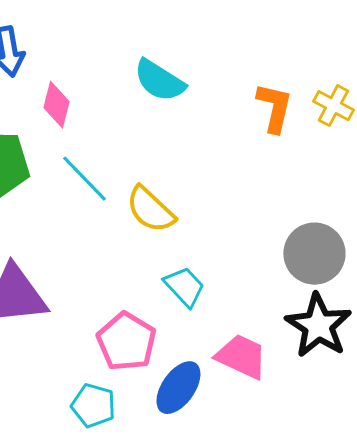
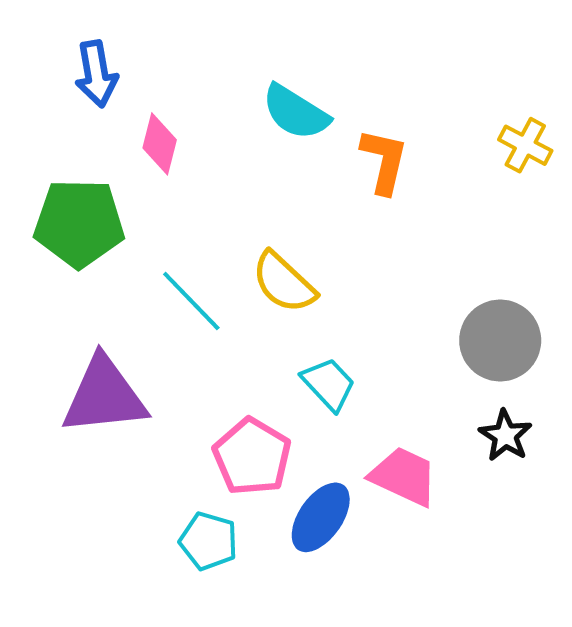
orange L-shape: (274, 108) -> (384, 161), moved
cyan line: (84, 179) -> (191, 301), moved
black star: (318, 326) -> (505, 436), size x0.6

